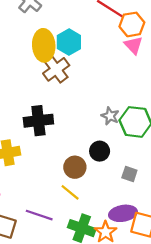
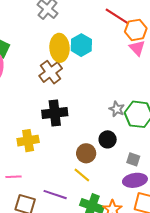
brown cross: (56, 69) -> (51, 72), moved
purple ellipse: (123, 213) -> (135, 180), moved

